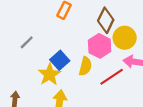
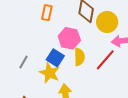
gray line: (27, 42) -> (23, 62), moved
pink hexagon: (100, 46) -> (69, 38), moved

